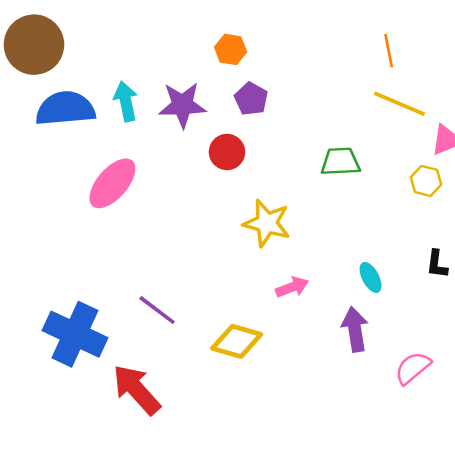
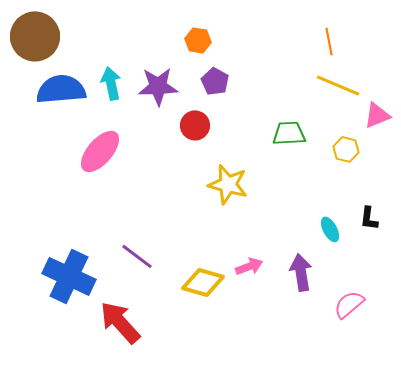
yellow hexagon: (426, 181) -> (346, 149), moved
cyan ellipse: (371, 277) -> (330, 229), moved
pink arrow: (292, 287) -> (249, 266), moved

